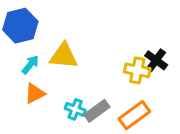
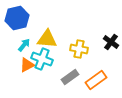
yellow cross: (137, 70) -> (79, 49), moved
cyan cross: (75, 109) -> (42, 59), moved, size x1.5

